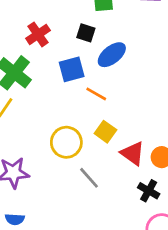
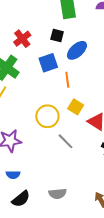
orange line: (96, 94) -> (67, 80), turned 56

